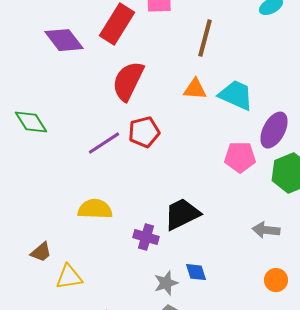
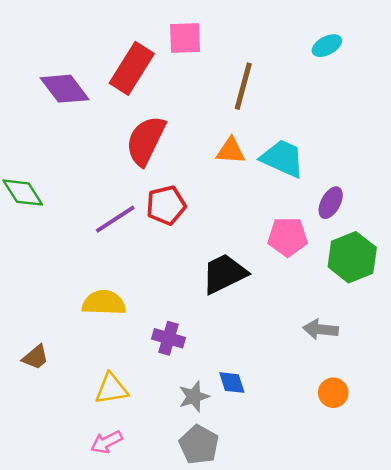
purple ellipse: (274, 130) -> (331, 203), size x0.7
black trapezoid: (182, 214) -> (224, 274), moved
yellow triangle: (69, 277) -> (111, 389), moved

